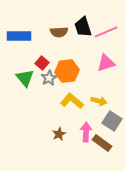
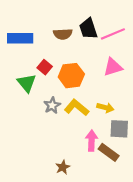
gray star: (49, 78) -> (52, 105), moved
gray square: (112, 121) -> (119, 129), turned -30
brown star: (59, 134) -> (63, 167), moved

